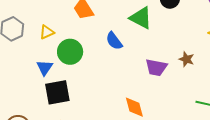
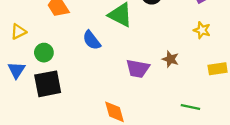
green circle: (70, 52) -> (44, 53), size x0.7
black square: (57, 92) -> (48, 84), moved

